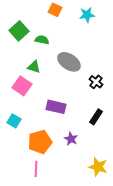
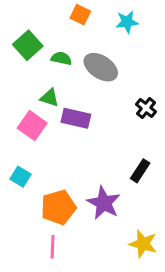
gray ellipse: (69, 62) -> (101, 67), moved
black cross: (96, 82) -> (146, 108), moved
purple rectangle: (56, 107) -> (76, 118), moved
purple star: (71, 139) -> (104, 203), size x1.6

